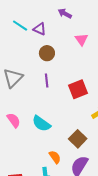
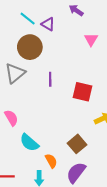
brown circle: (47, 53) -> (30, 47), moved, size x1.5
red square: (78, 89) -> (82, 92), turned 30
cyan semicircle: (41, 124) -> (29, 143), moved

